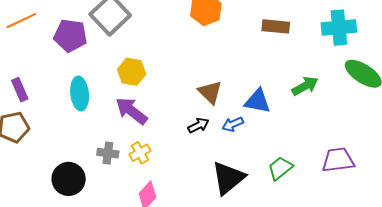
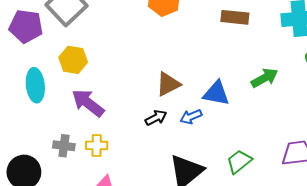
yellow hexagon: (132, 72) -> (73, 60), moved
brown triangle: (210, 92) -> (168, 84), turned 48
yellow cross: (140, 153) -> (97, 145), turned 30

